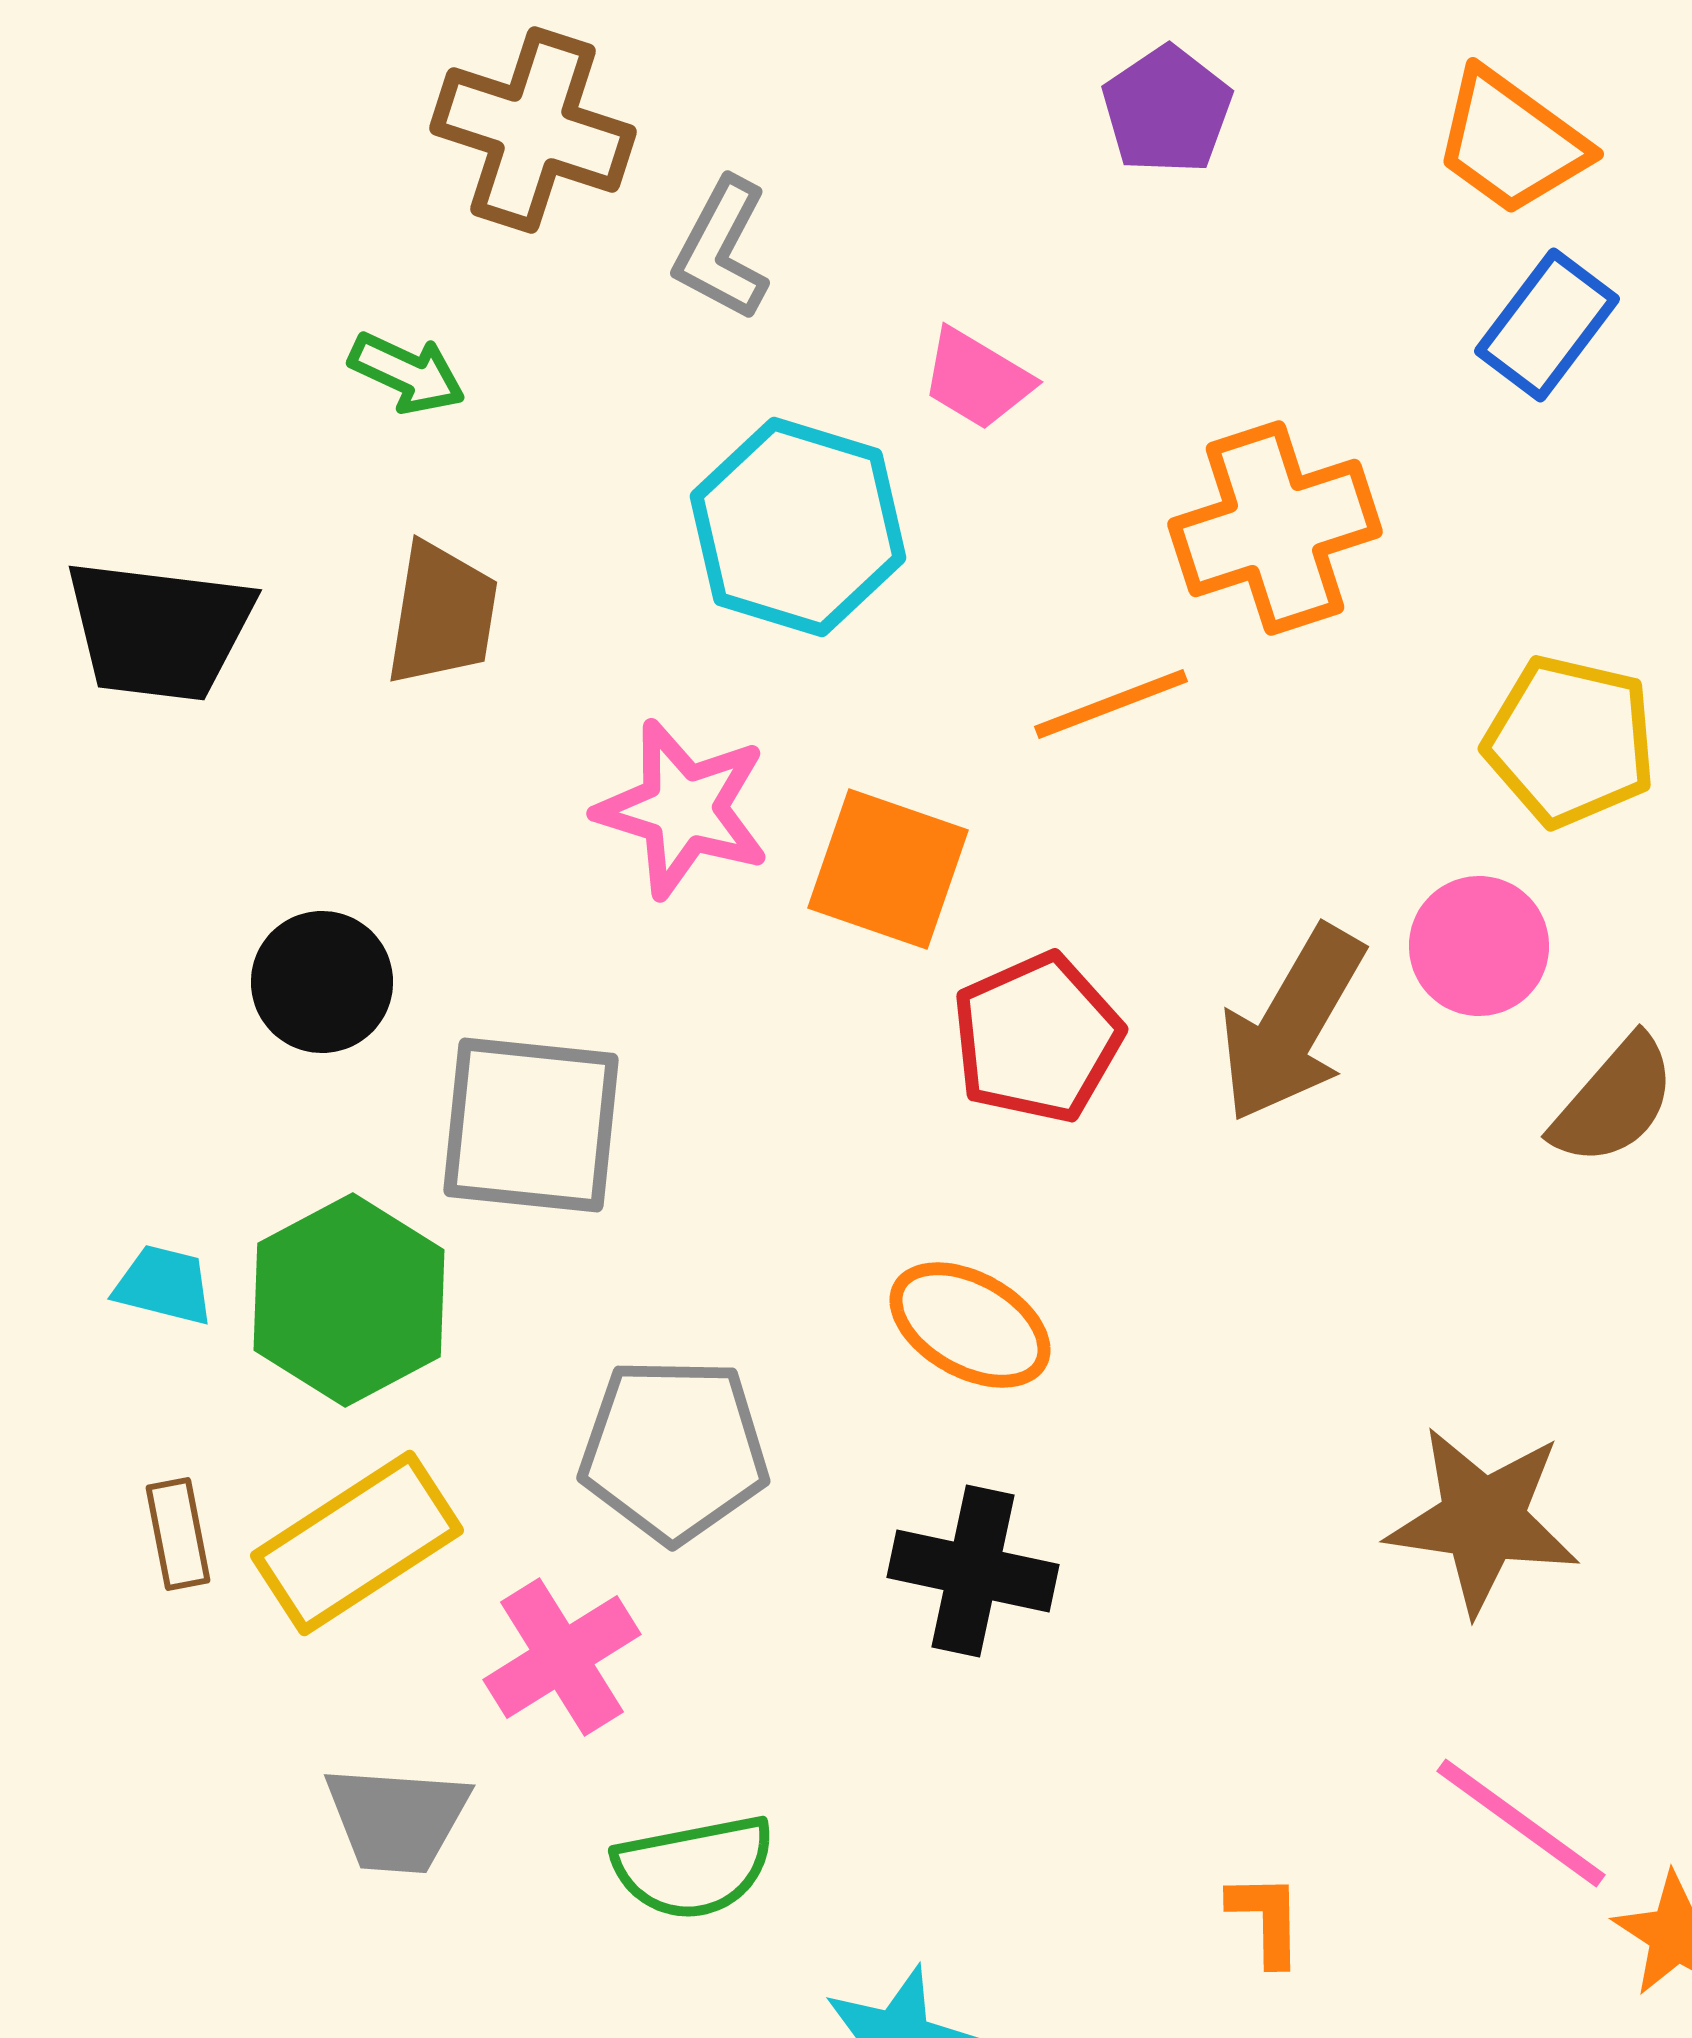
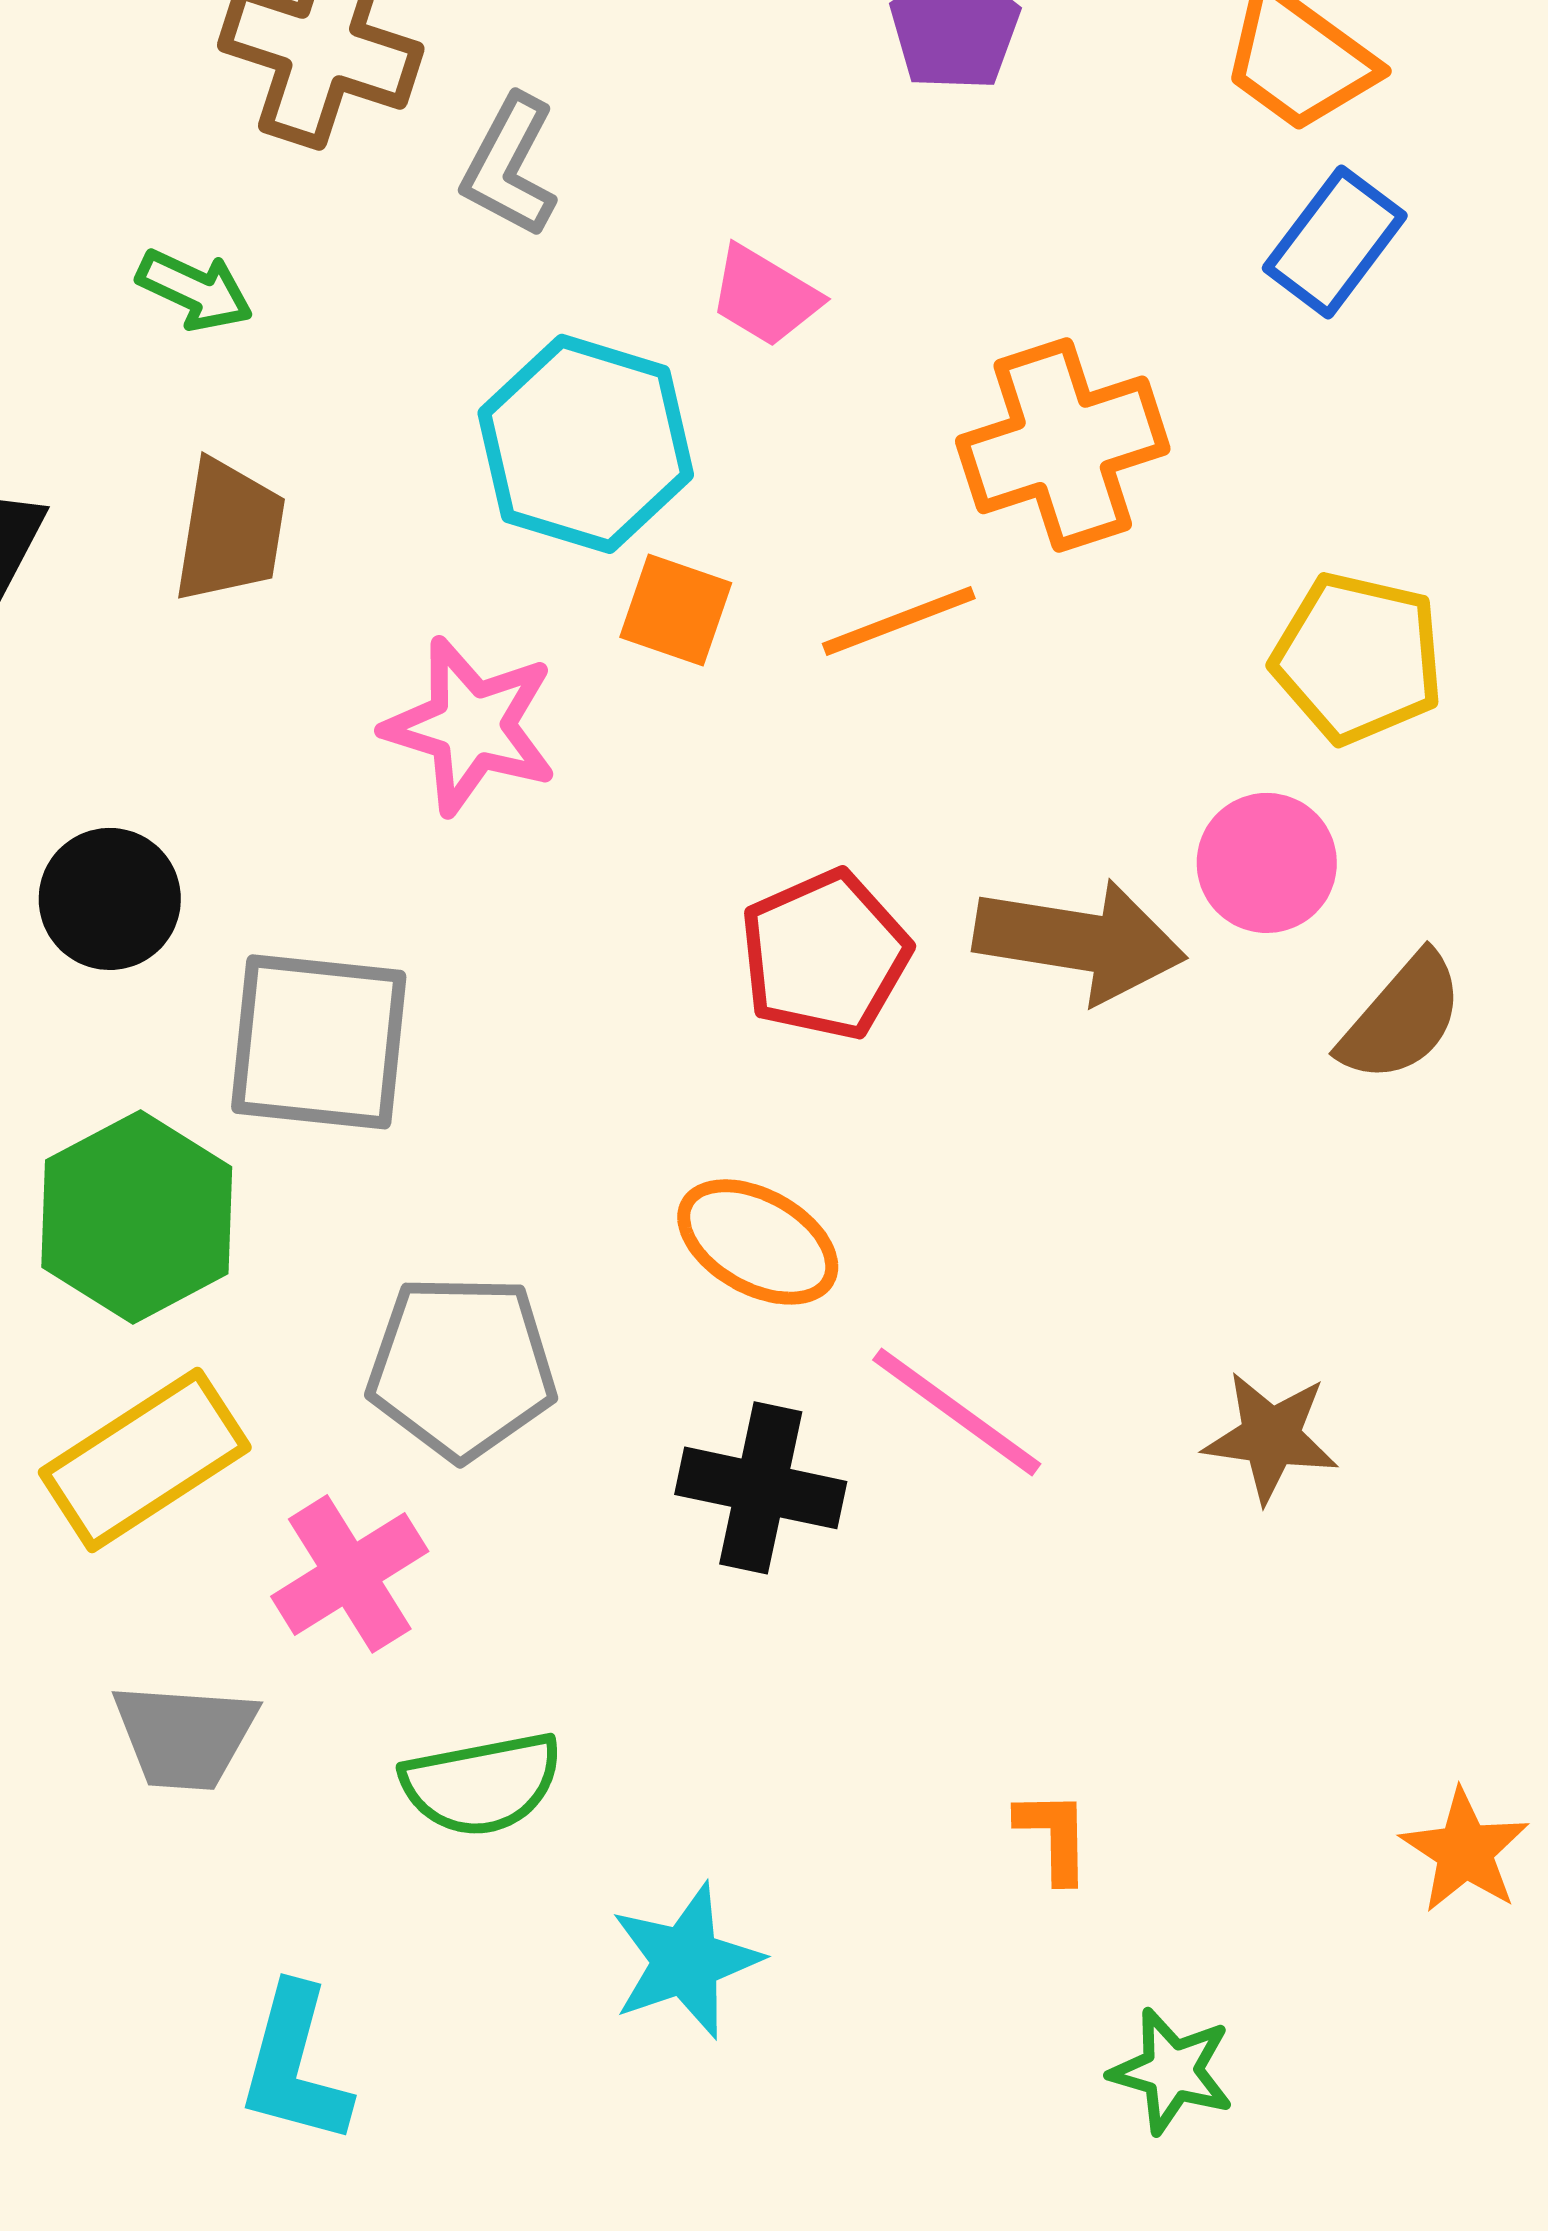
orange square: (888, 869) -> (676, 610), moved, size x0.7
brown arrow: (1292, 1024) -> (1080, 941), turned -111
brown star: (1483, 1520) -> (1271, 1437), size x0.7
pink line: (1521, 1823) -> (957, 1412), moved

